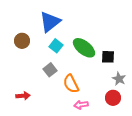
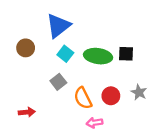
green ellipse: (84, 48) -> (98, 56), turned -30
black square: (108, 57) -> (126, 54), moved
red circle: (113, 98) -> (111, 96), moved

